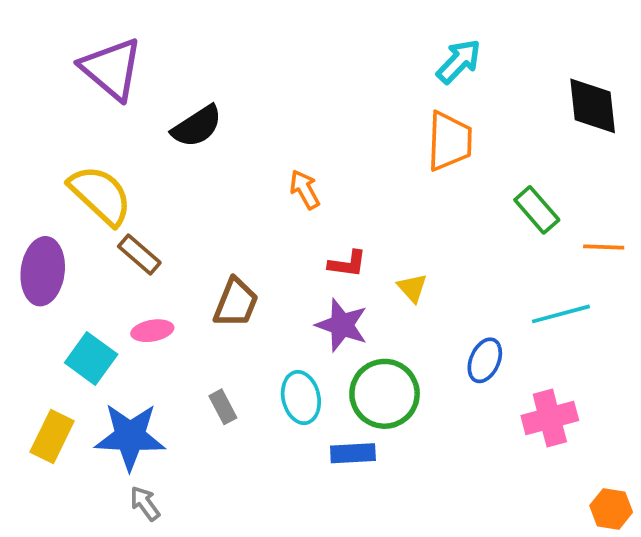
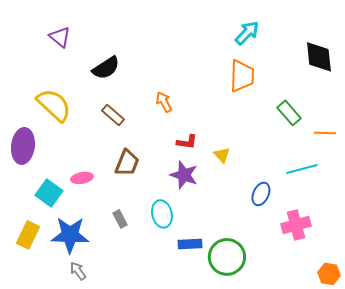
purple triangle: (111, 69) -> (60, 37), size x0.6
brown rectangle: (139, 254) -> (113, 115), moved
green circle: (385, 394) -> (227, 257), moved

